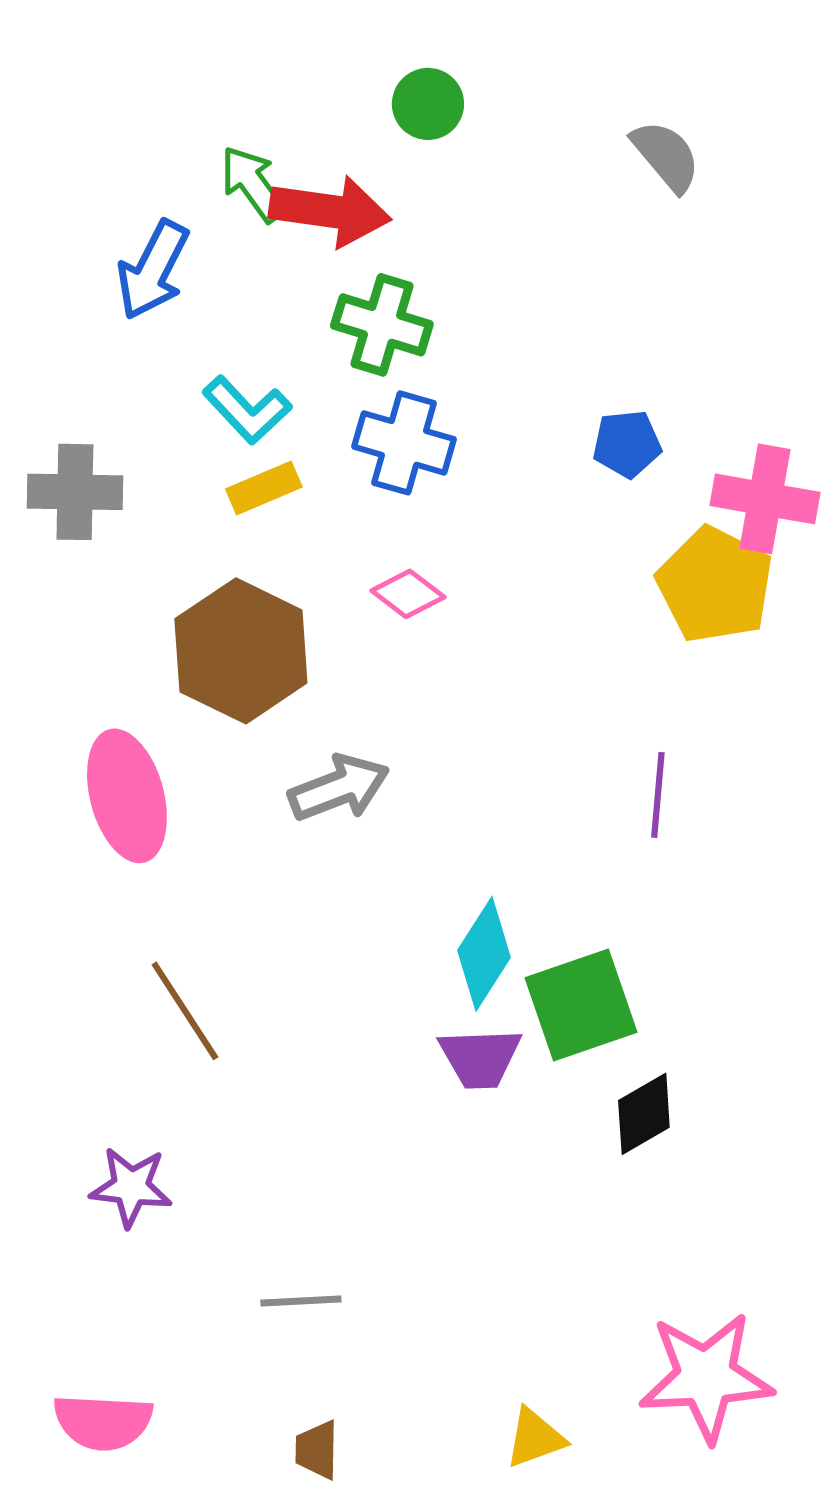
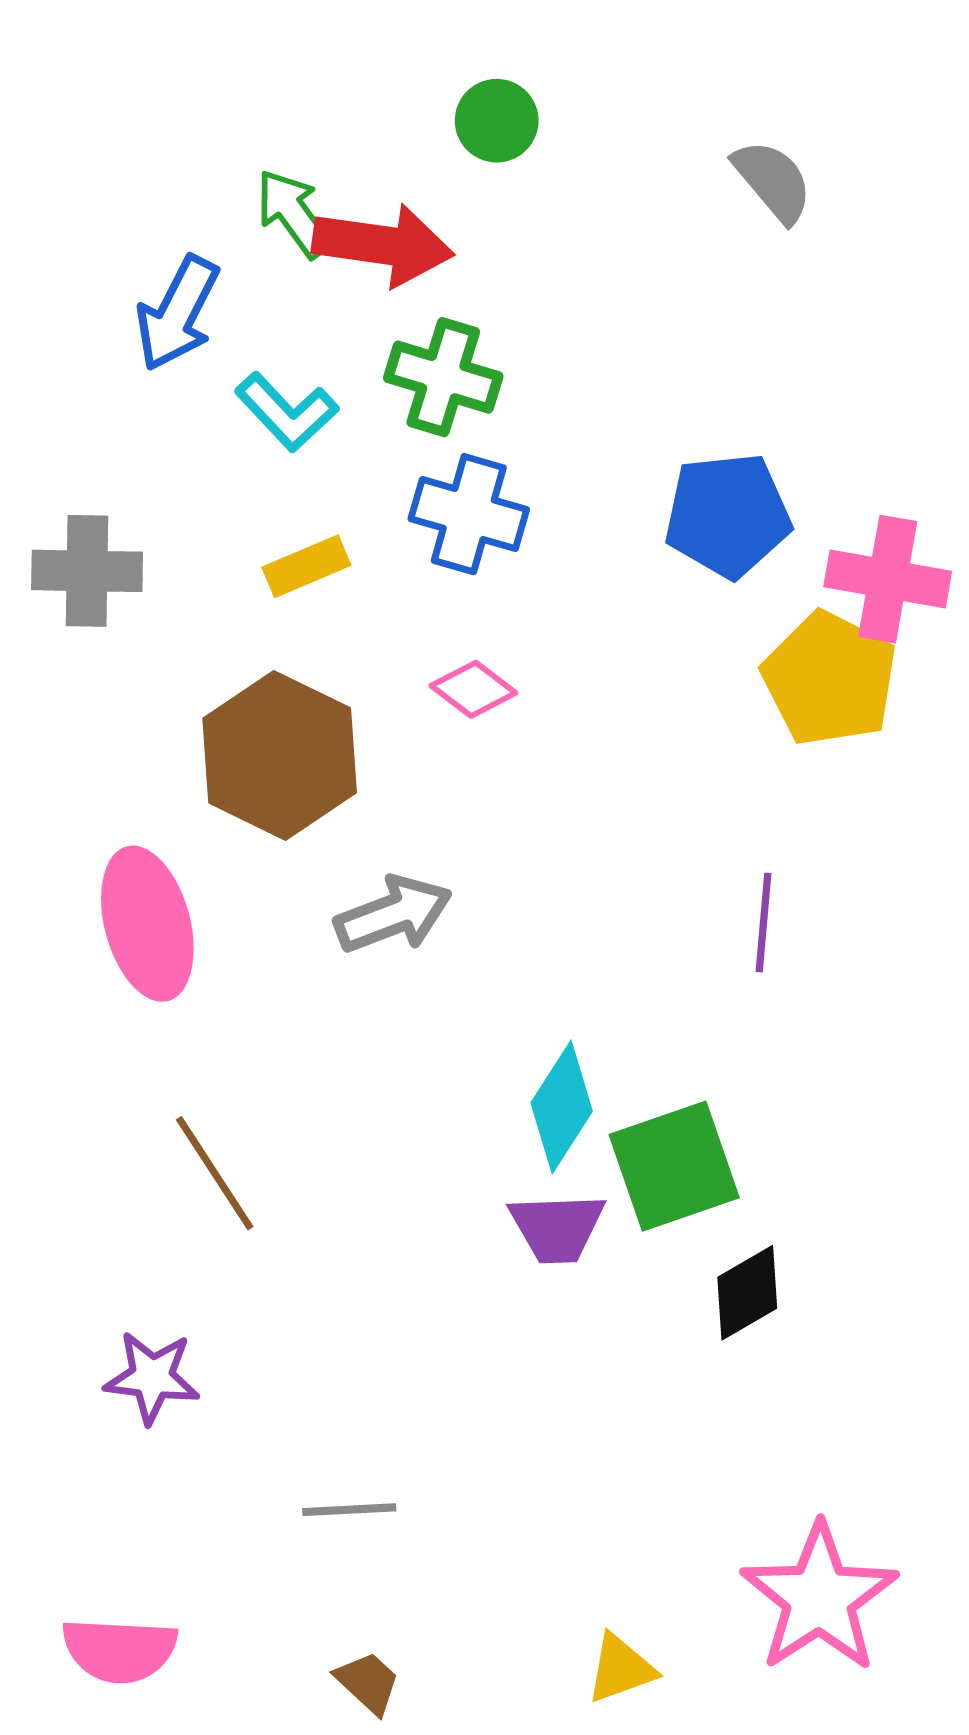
cyan L-shape: (247, 410) -> (287, 412), moved
blue pentagon: (627, 444) -> (728, 515), size x1.6
pink star: (706, 1377) -> (819, 1598), turned -30
brown trapezoid: (317, 1450) -> (368, 1683), turned 132

